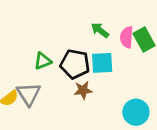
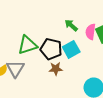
green triangle: (43, 61) -> (27, 45), size x1.5
cyan square: (102, 63) -> (71, 49), turned -30

